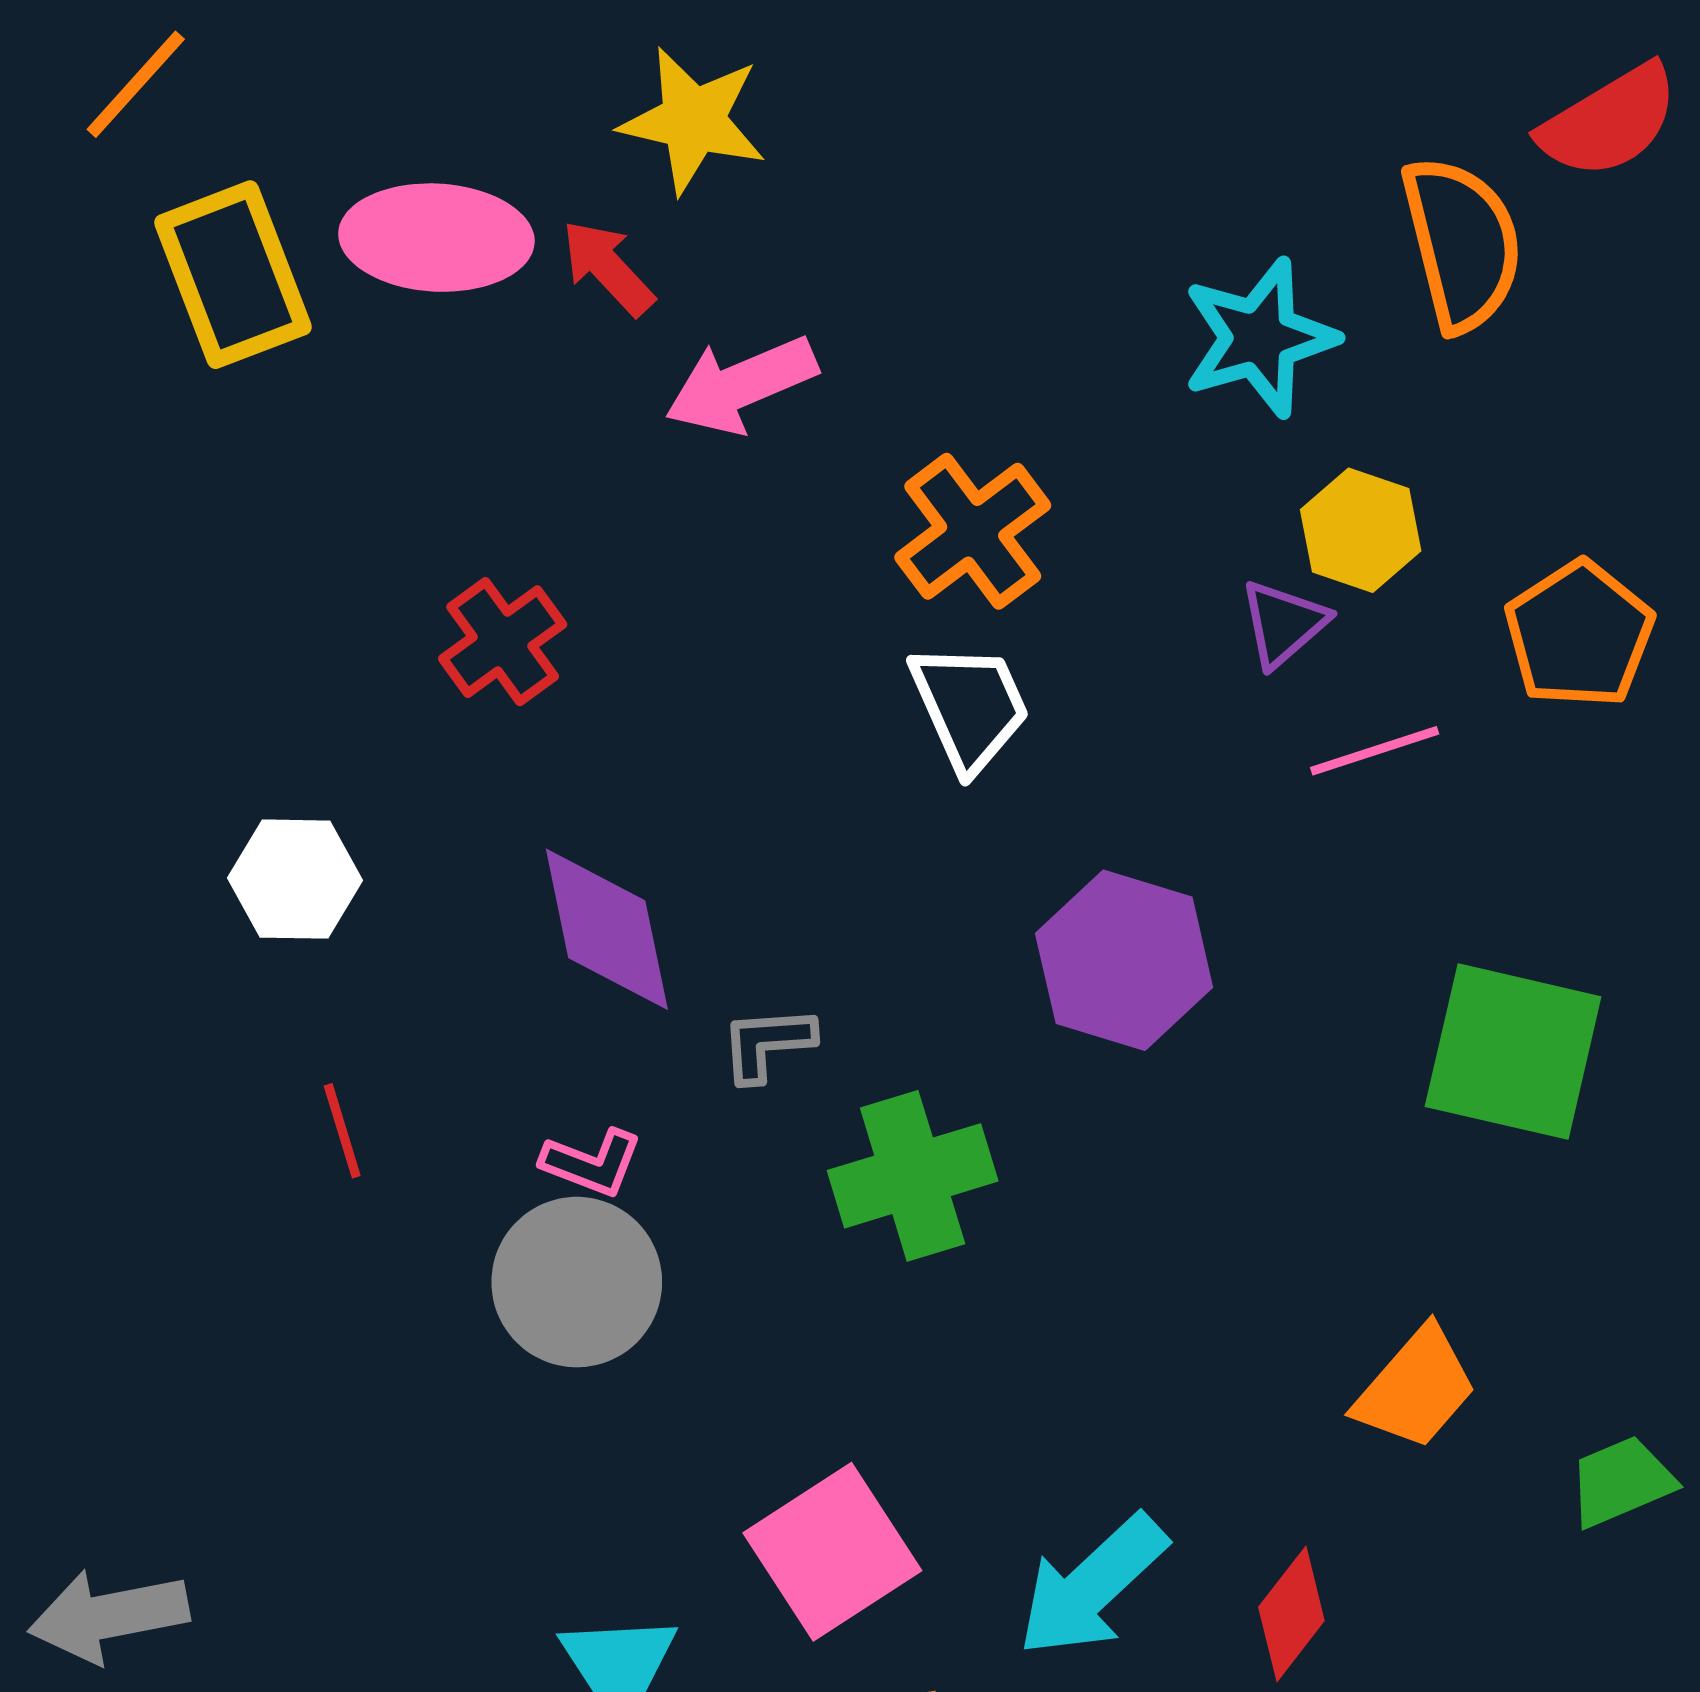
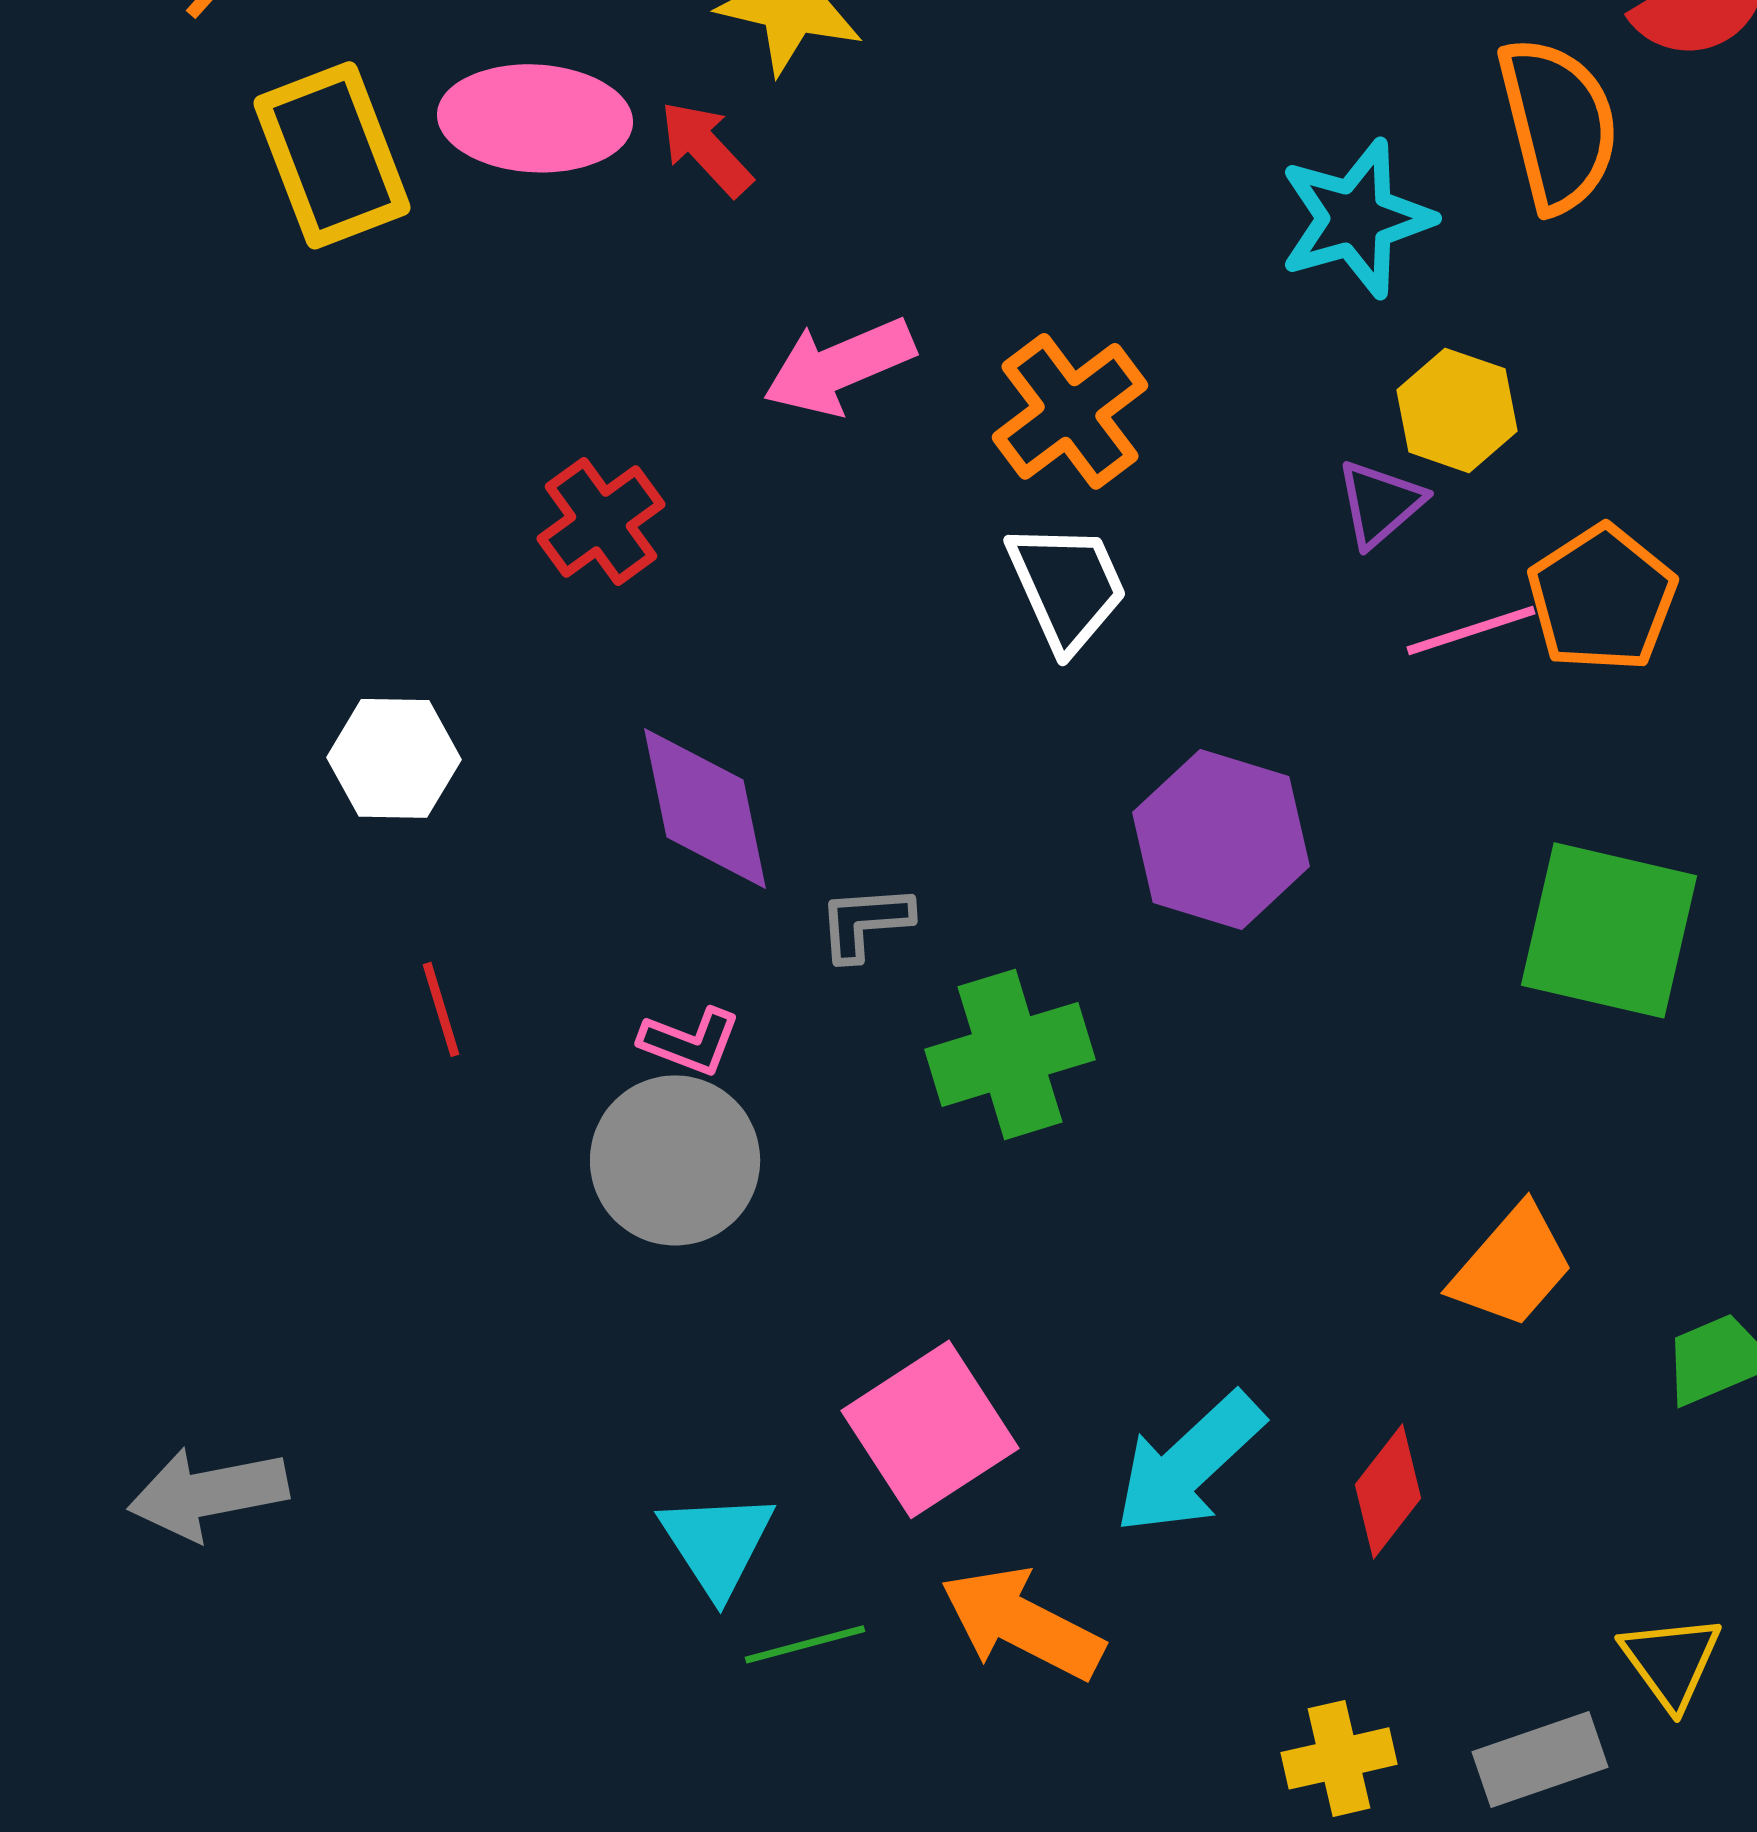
pink arrow: (741, 385) -> (839, 366), moved
orange pentagon: (1579, 635) -> (1602, 598), moved

